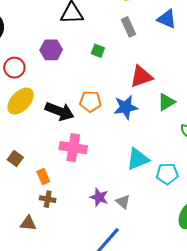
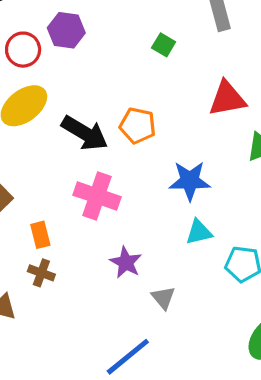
purple hexagon: (51, 50) -> (66, 30), moved
blue star: (126, 107) -> (190, 181), moved
cyan triangle: (138, 159) -> (199, 232), size x0.7
purple star: (99, 197) -> (126, 262), moved

